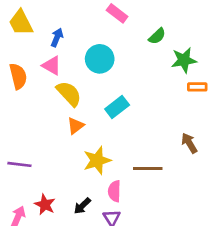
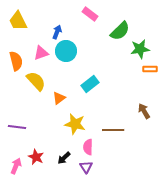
green semicircle: (157, 36) -> (120, 31), size x1.5
blue arrow: (57, 37) -> (57, 32), moved
cyan circle: (100, 59) -> (66, 51), moved
pink triangle: (52, 66) -> (41, 53), turned -49
yellow semicircle: (69, 94) -> (36, 81), moved
yellow star: (97, 160) -> (75, 124), turned 30

